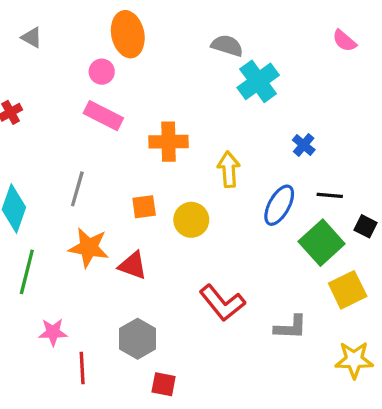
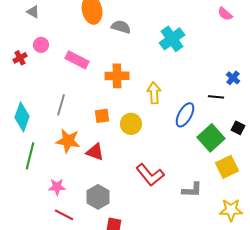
gray semicircle: (227, 46) -> (121, 27), moved
pink circle: (102, 72) -> (41, 45), moved
blue cross: (304, 145) -> (233, 78), moved
black line: (330, 195) -> (216, 97), moved
pink star: (53, 332) -> (57, 187), moved
red line: (82, 368) -> (64, 215), turned -60

